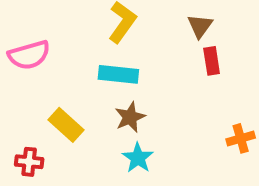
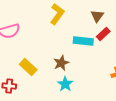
red rectangle: (212, 61) -> (103, 34), turned 56
cyan rectangle: (118, 74) -> (83, 41), moved

